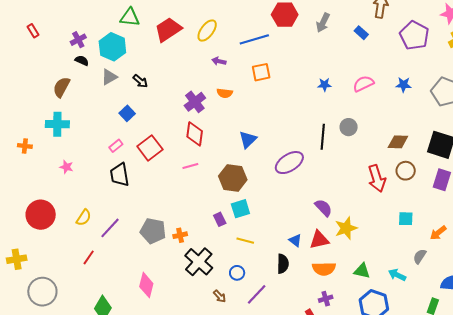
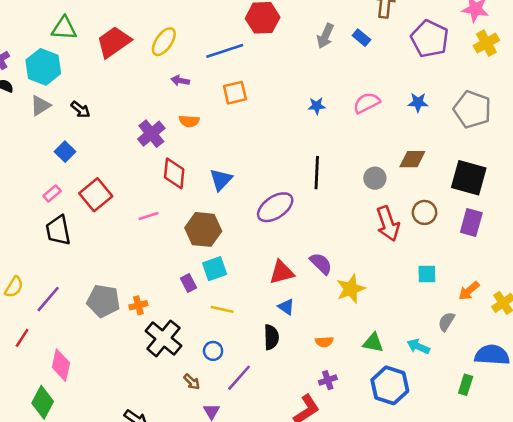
gray arrow: (323, 23) -> (325, 36), moved
gray circle: (349, 127) -> (375, 178), moved
red diamond: (195, 134) -> (174, 173), moved
brown diamond: (398, 142) -> (412, 159), moved
red triangle: (319, 240) -> (282, 272), moved
orange semicircle: (324, 269) -> (324, 342), size x0.6
pink diamond: (146, 285) -> (61, 365), moved

